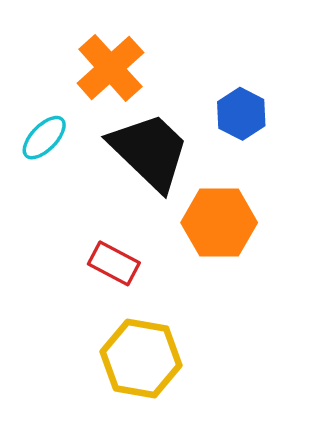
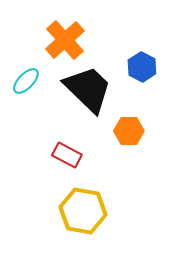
orange hexagon: (219, 223) -> (129, 131), size x0.7

